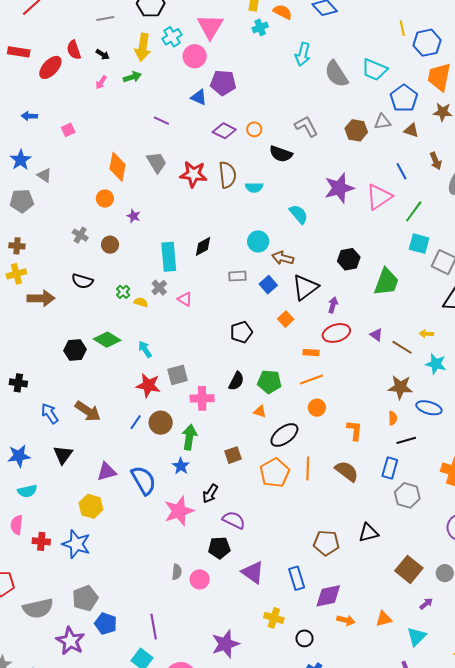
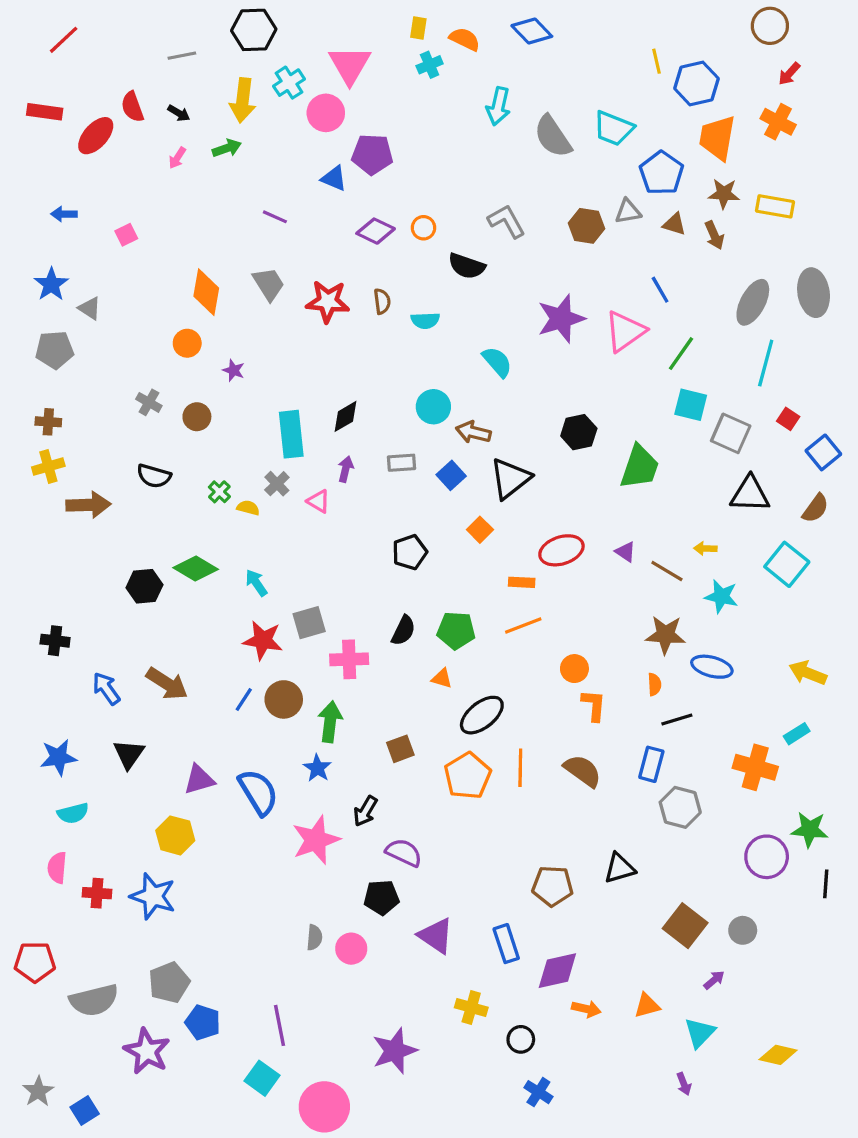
brown arrow: (436, 161) -> (714, 235), moved
brown semicircle: (227, 175) -> (382, 301), size x0.6
purple arrow: (333, 305) -> (346, 469), moved
orange circle: (317, 408) -> (574, 669), moved

